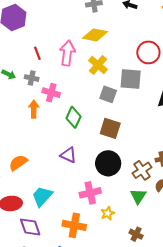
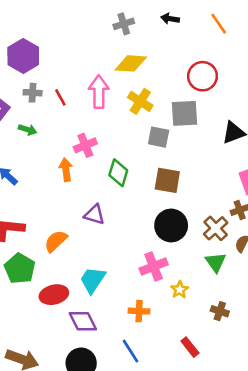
gray cross: (32, 78) -> (33, 93), moved
pink cross: (51, 93) -> (85, 145), turned -30
purple triangle: (68, 155) -> (94, 215), moved
orange cross: (74, 225) -> (139, 311), size x0.7

